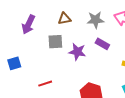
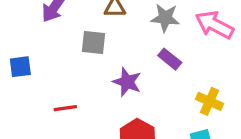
purple star: (77, 52) -> (127, 82), moved

